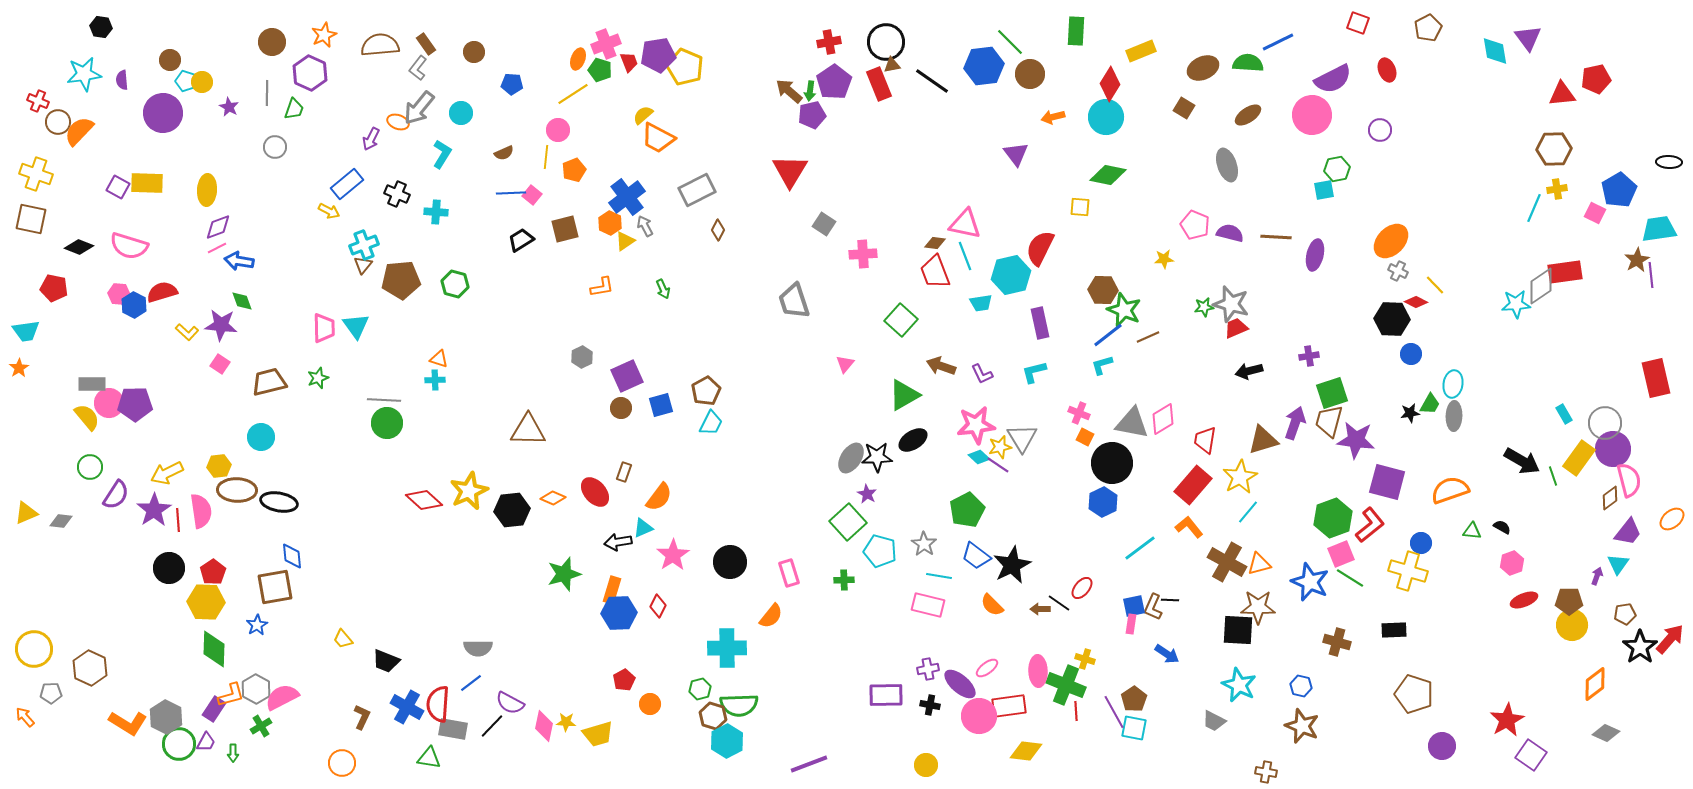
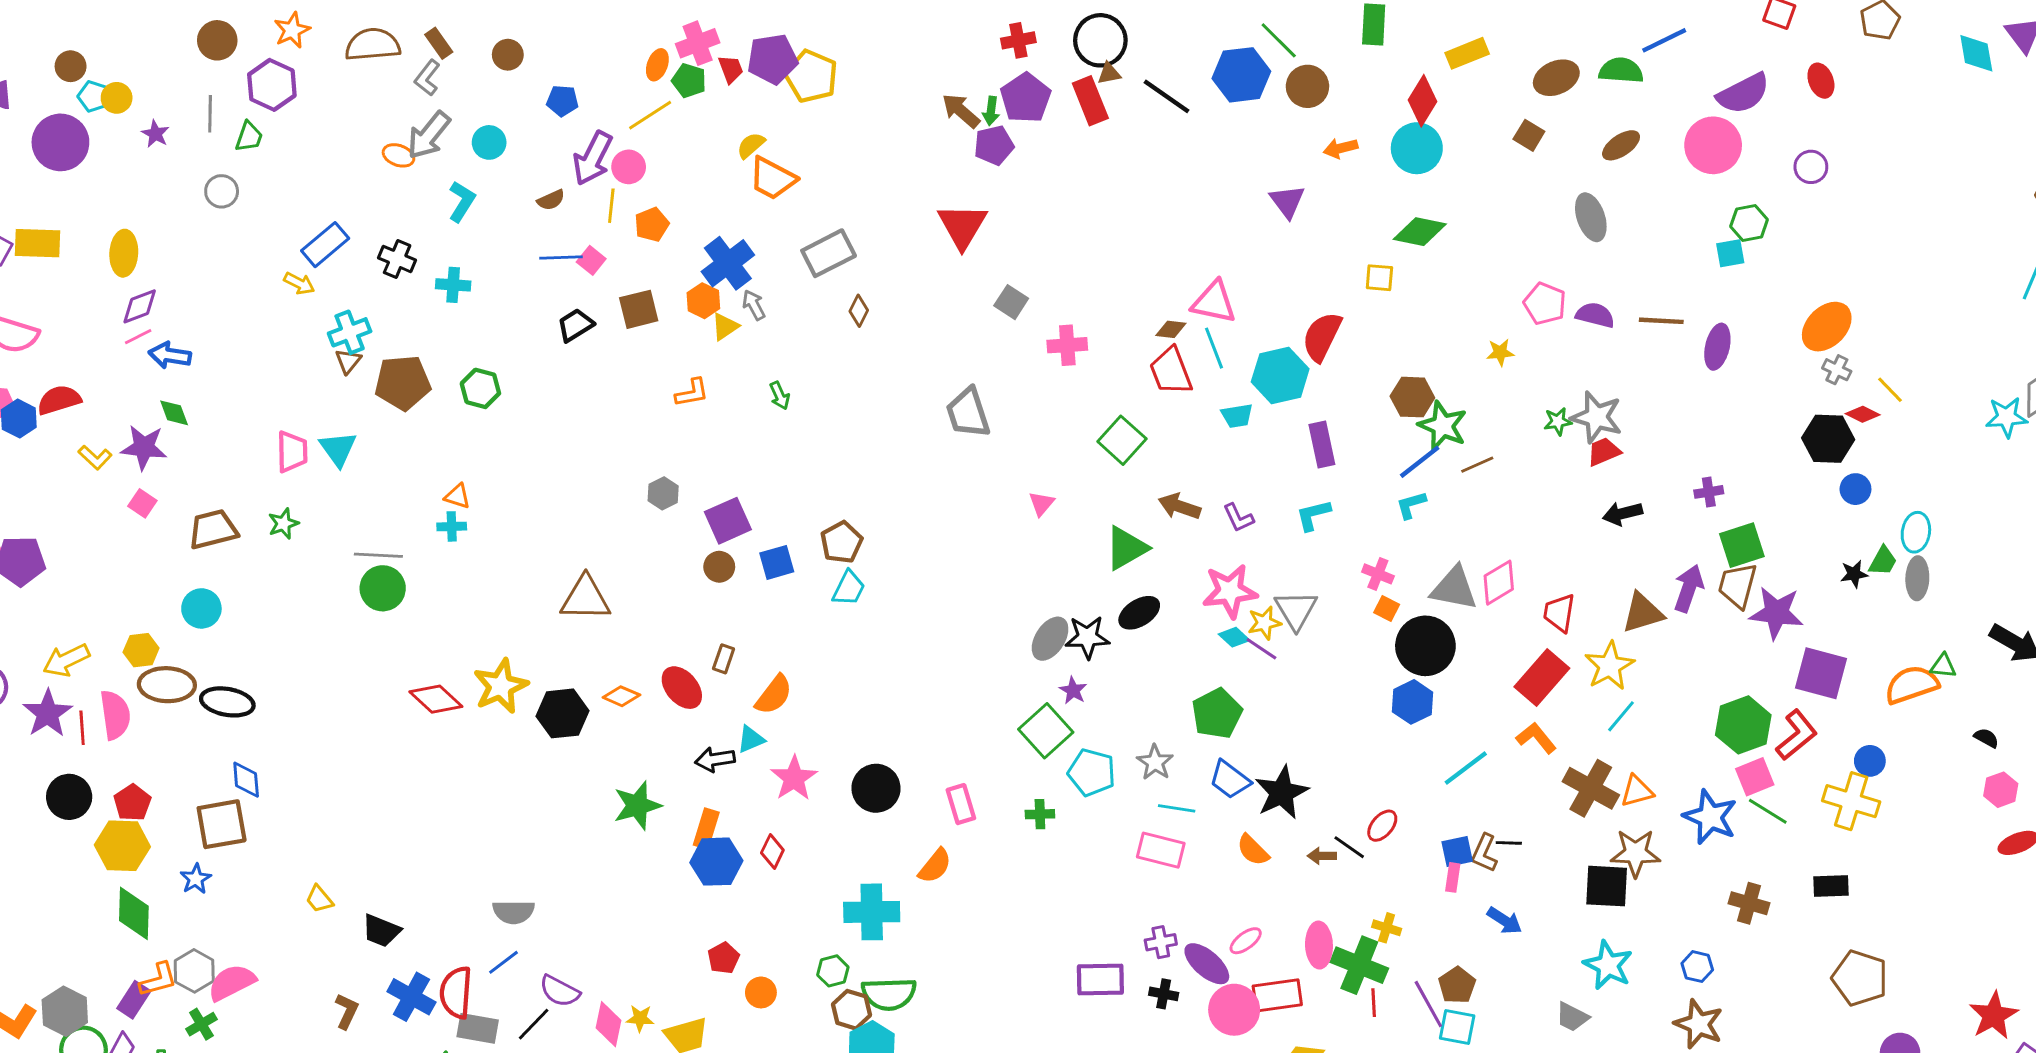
purple arrow: (371, 139) -> (593, 158), moved, size x1.6
green triangle: (1472, 531) -> (1943, 666), moved

